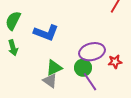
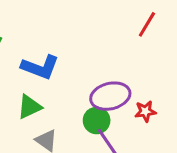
green triangle: (54, 68) -> (29, 107), moved

